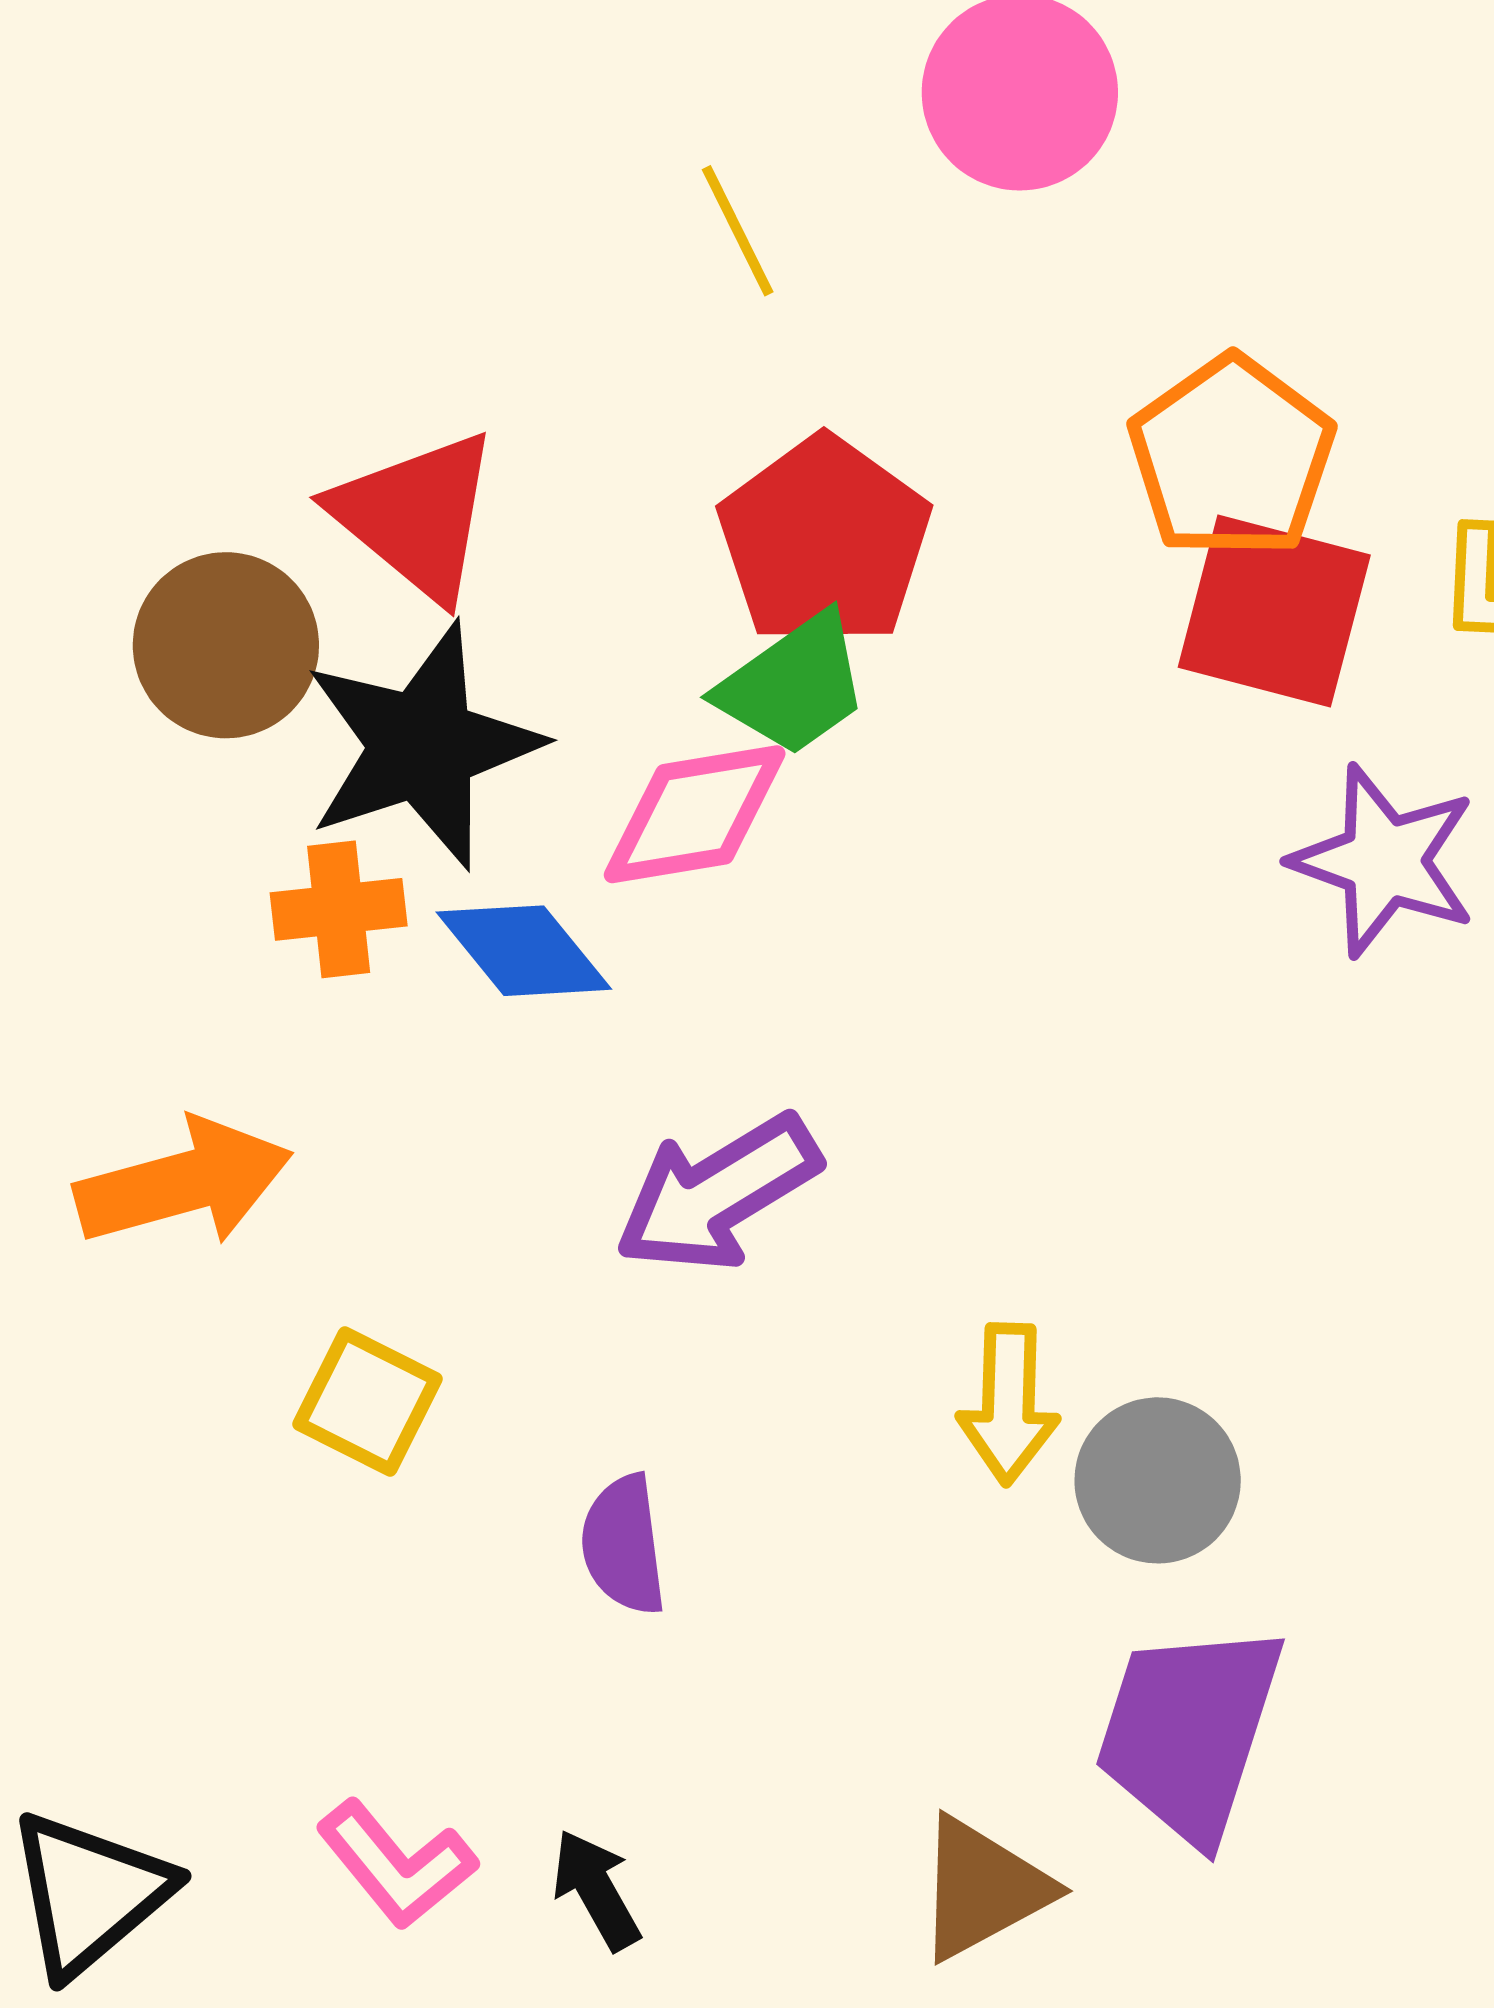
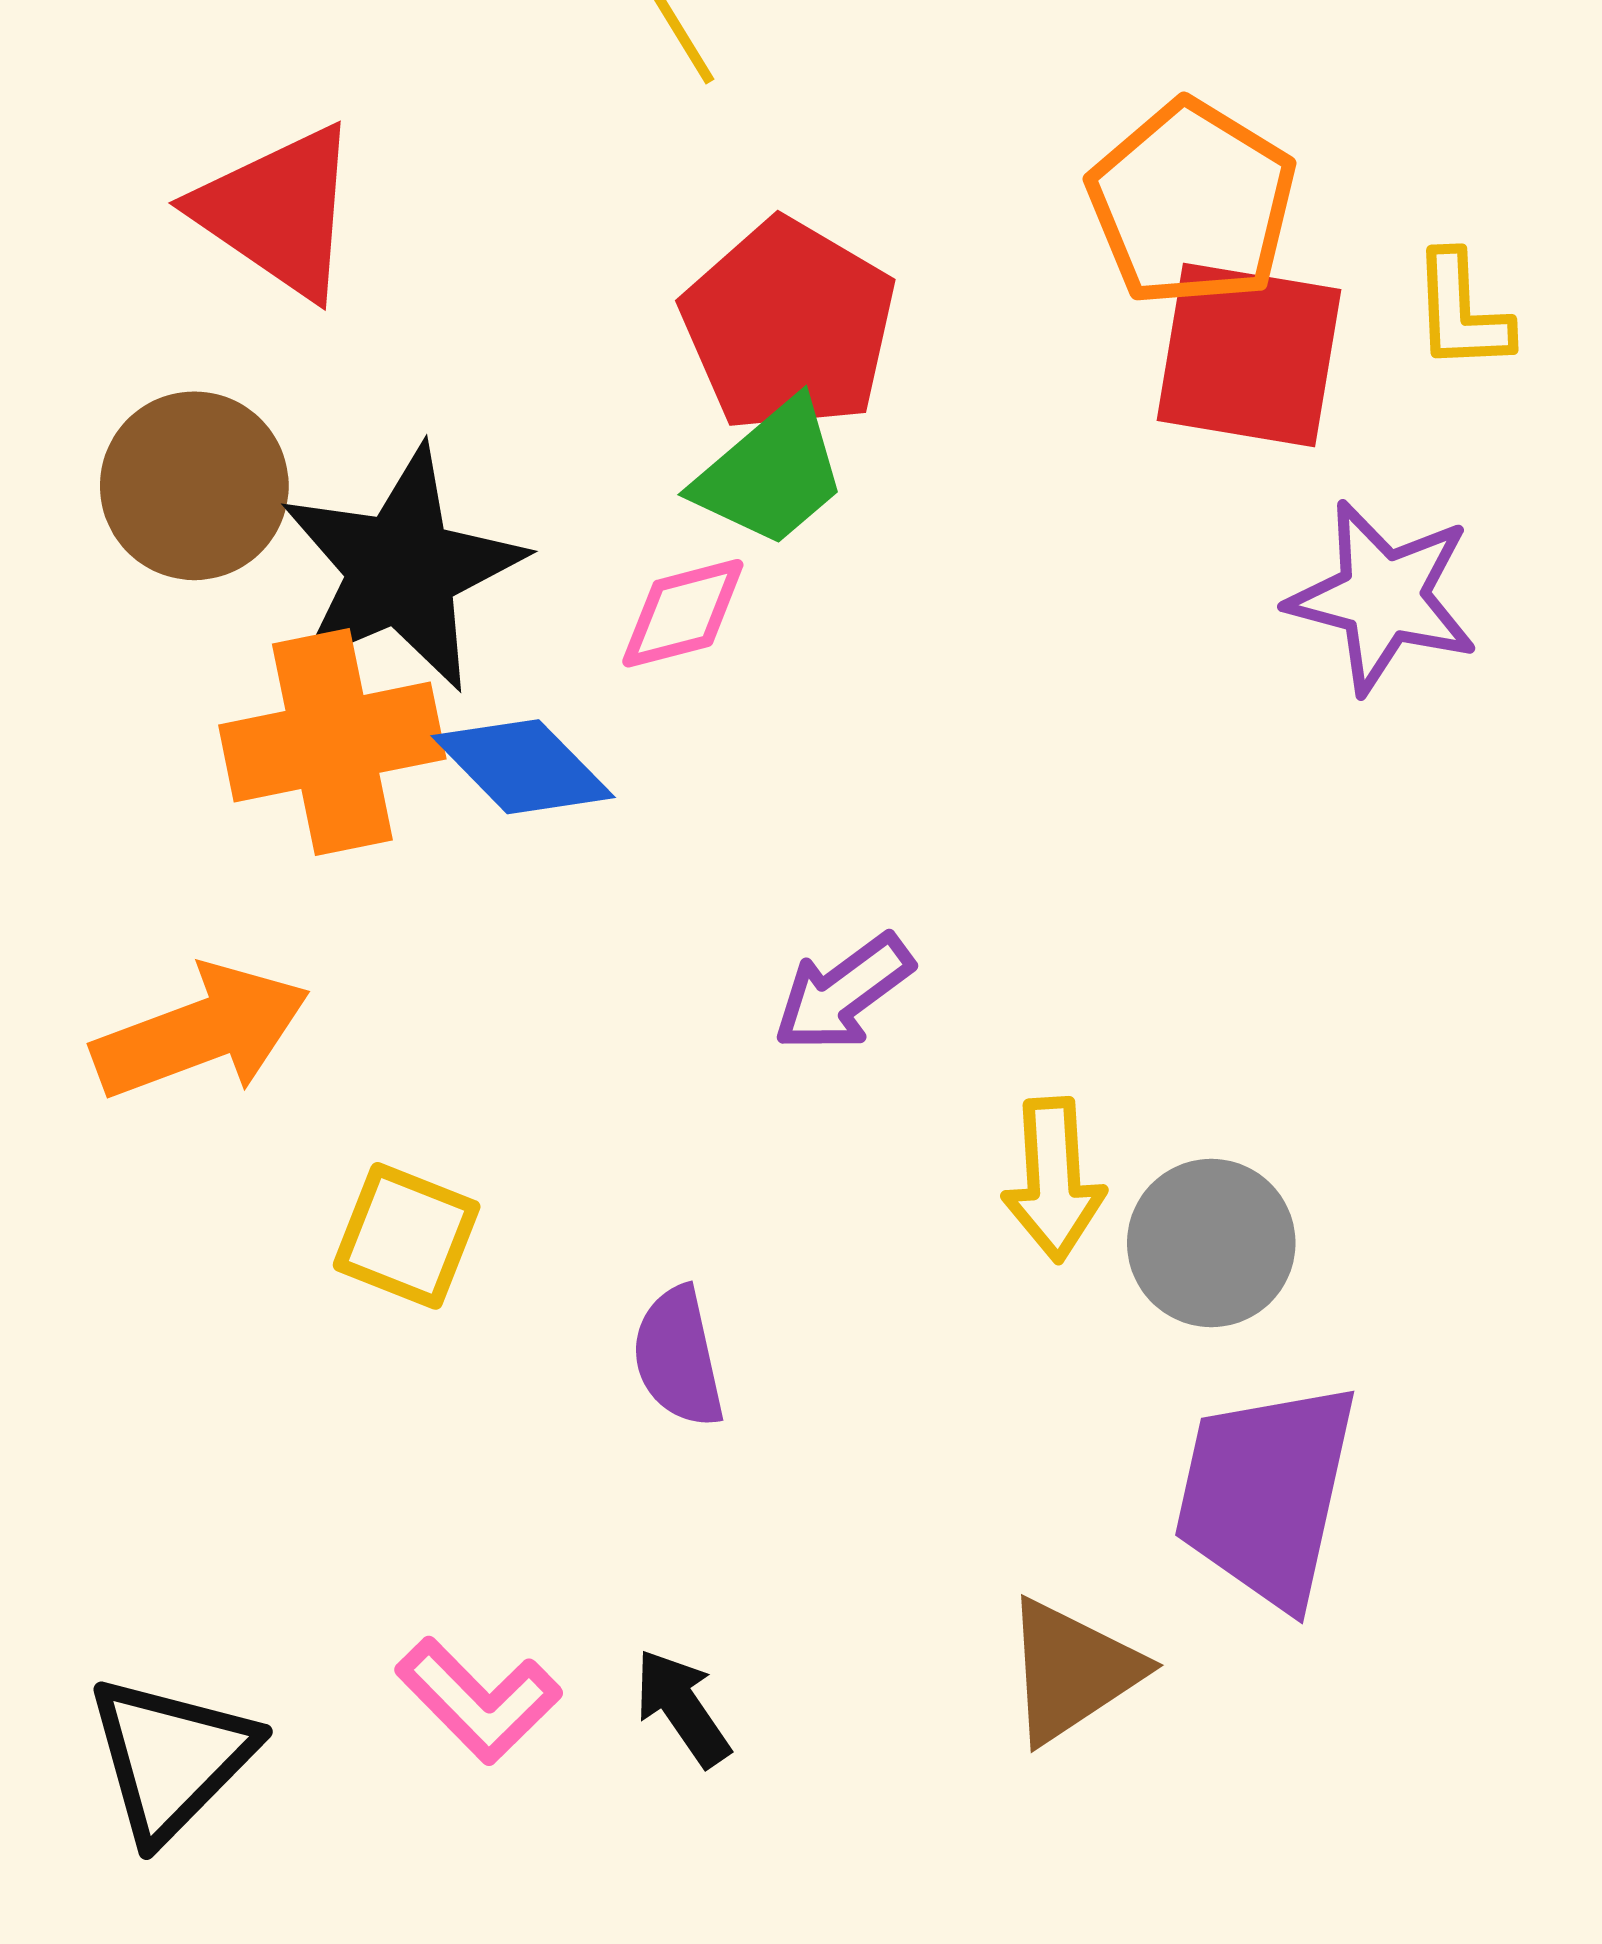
red triangle: (416, 515) -> (278, 211), moved
pink diamond: (695, 814) -> (683, 613), size x0.7
orange cross: (339, 909) -> (332, 742), size x1.6
purple arrow: (718, 1193) -> (843, 993), moved, size x0.7

